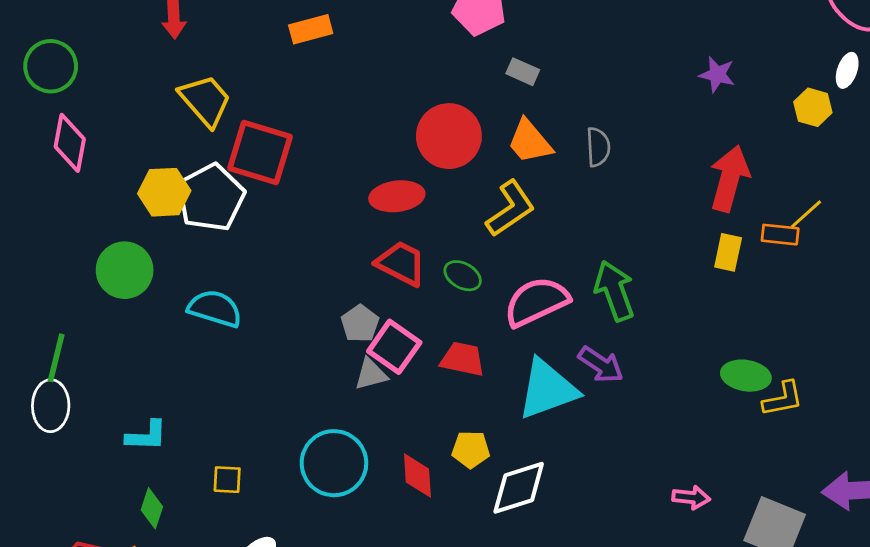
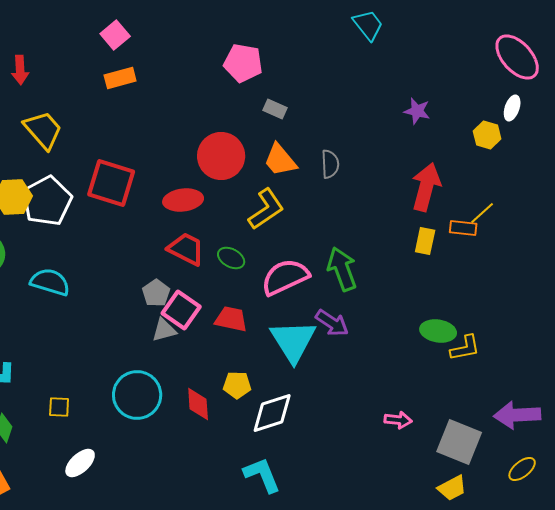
red square: (260, 152) -> (111, 183), moved
cyan triangle: (547, 389) -> (293, 341), turned -42

